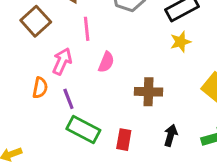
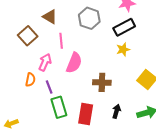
pink semicircle: (106, 62) -> (74, 63), size x1.5
green rectangle: (83, 130) -> (59, 107), turned 45
red rectangle: (124, 140) -> (86, 114), size x1.5

